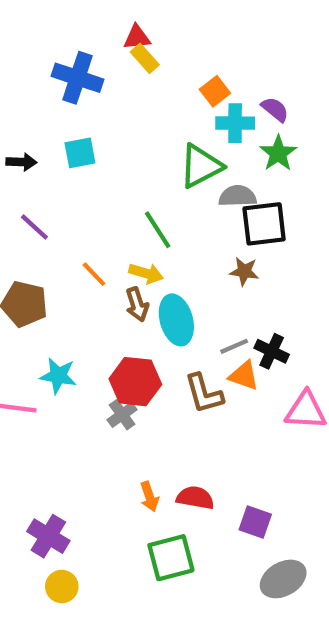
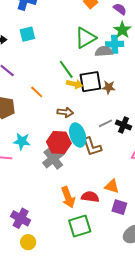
cyan cross: (235, 123) -> (115, 44), moved
black square: (264, 224) -> (90, 82), moved
yellow arrow: (146, 273) -> (75, 84), moved
brown arrow: (137, 304) -> (65, 112), moved, turned -63
cyan ellipse: (176, 320) -> (78, 135), moved
orange triangle: (244, 376) -> (112, 186), moved
gray cross: (122, 415) -> (53, 159), size x1.5
orange arrow: (149, 497) -> (68, 197), size x1.5

